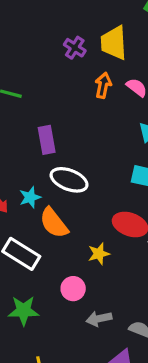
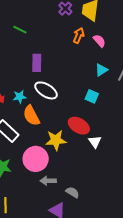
yellow star: (99, 254) -> (56, 140), size x1.5
pink circle: (73, 289) -> (36, 159), size x1.6

